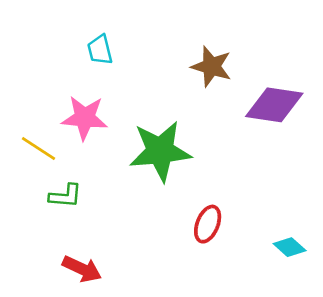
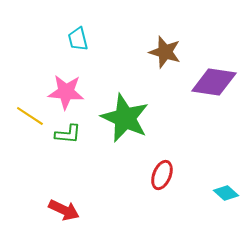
green star: (160, 151) -> (125, 118), turned 30
green L-shape: (65, 196) -> (68, 134), moved

